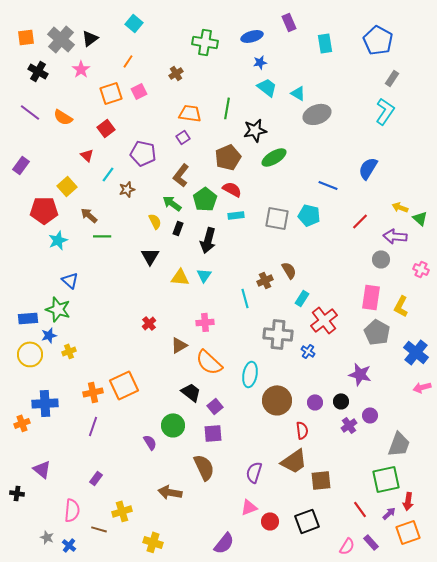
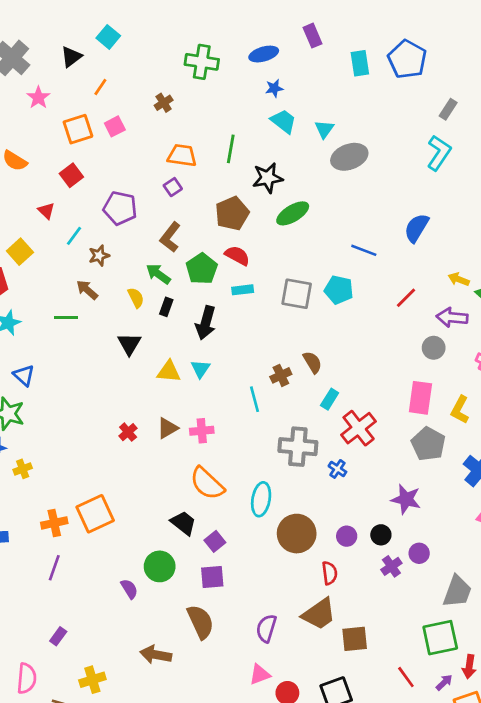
black triangle: (90, 38) -> (71, 57), moved
blue pentagon: (378, 40) -> (407, 59), moved
cyan triangle: (298, 93) -> (324, 129), turned 35
brown arrow: (89, 215) -> (87, 290), moved
brown triangle: (179, 345) -> (168, 428), moved

